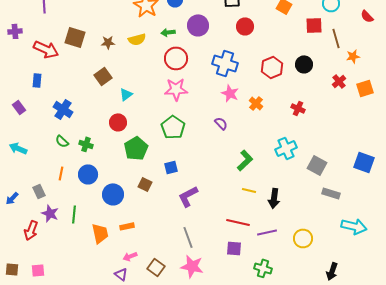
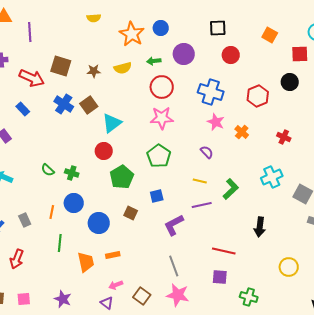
black circle: (304, 64) -> (290, 82), moved
blue rectangle: (37, 80) -> (23, 109), turned -48
cyan triangle: (126, 94) -> (112, 123), size x1.5
blue cross: (63, 109) -> (64, 104), moved
orange line: (61, 173) -> (52, 212), moved
yellow line: (249, 190) -> (200, 181), moved
purple star: (50, 213) -> (63, 299), moved
purple line: (267, 232) -> (202, 205), moved

